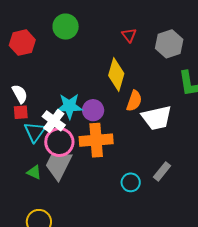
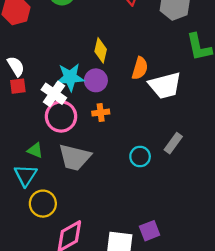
yellow diamond: (116, 75) -> (101, 50), moved, size x0.7
cyan triangle: (35, 132) -> (26, 175), moved
orange cross: (96, 140) -> (101, 113), size x0.5
gray trapezoid: (59, 165) -> (75, 157), moved, turned -100

